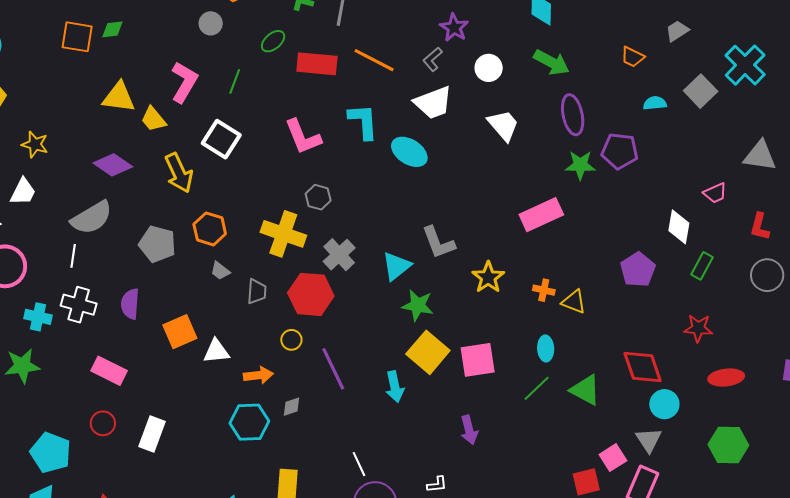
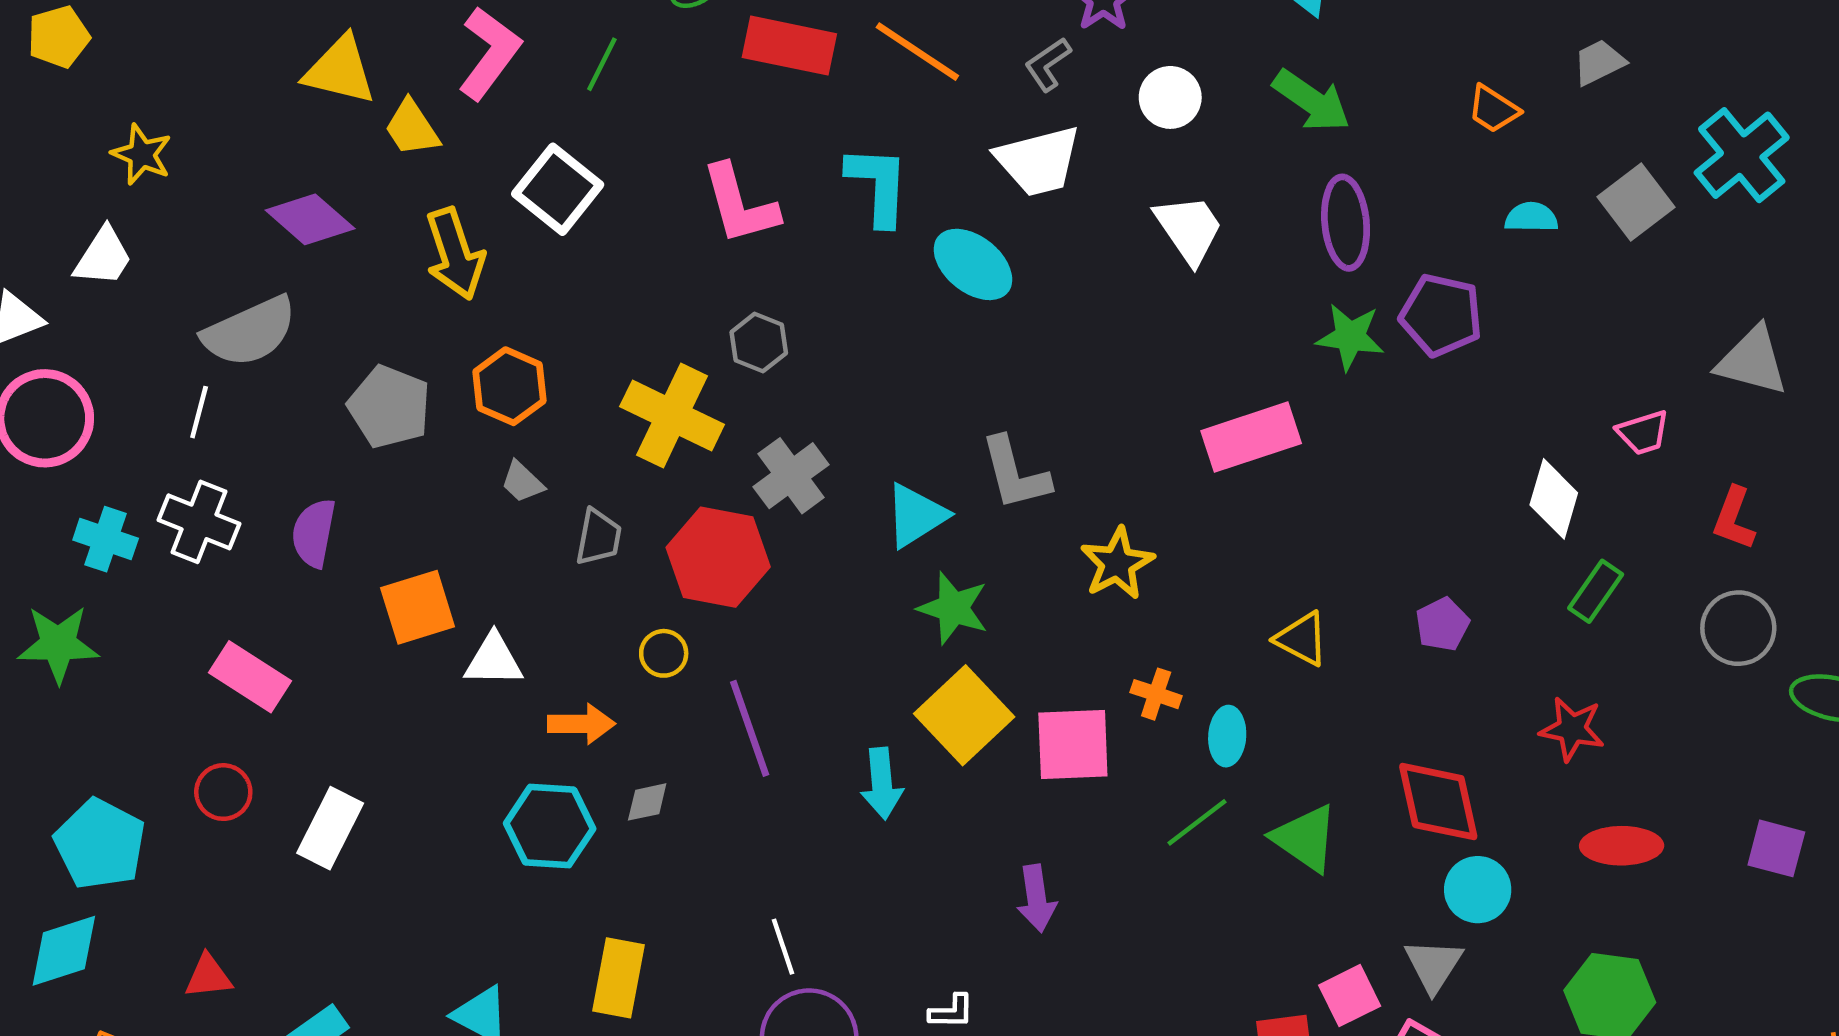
purple pentagon: (638, 270) -> (1442, 624), moved, size x0.7
orange cross: (544, 290) -> (1156, 694), moved

